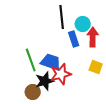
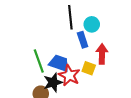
red arrow: (93, 37) -> (102, 54), moved
yellow square: (96, 67) -> (89, 68), moved
red star: (61, 74) -> (69, 75), turned -30

